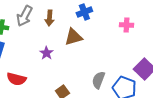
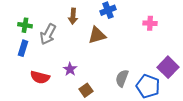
gray arrow: (24, 16) -> (48, 34), moved
purple star: (46, 53) -> (70, 69), moved

